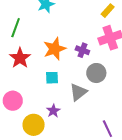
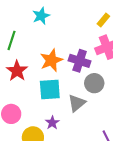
purple cross: (82, 50) -> (80, 61), size x1.5
cyan square: (52, 78) -> (50, 89), size x1.6

